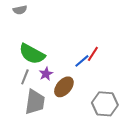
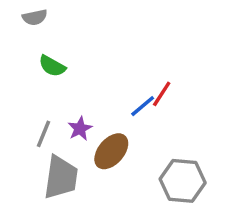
green semicircle: (32, 54) -> (52, 66), moved, size x0.6

